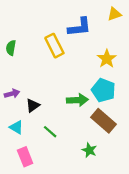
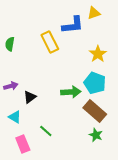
yellow triangle: (114, 14) -> (94, 13), moved
green line: (50, 132) -> (46, 131), moved
green star: (89, 150) -> (96, 135), moved

